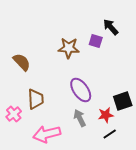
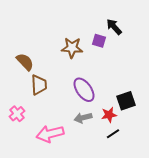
brown trapezoid: (36, 99) -> (39, 85), moved
gray arrow: (80, 118) -> (83, 118), turned -78

